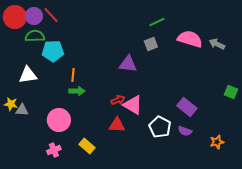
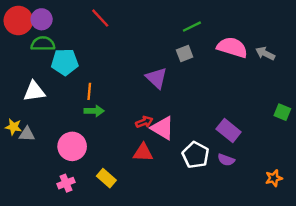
red line: (51, 15) -> (100, 18), moved
purple triangle: (128, 64) -> (156, 78), turned 36
orange star: (217, 142) -> (274, 178), moved

